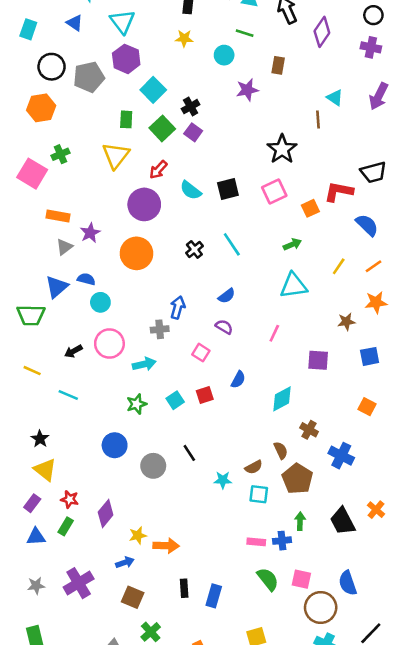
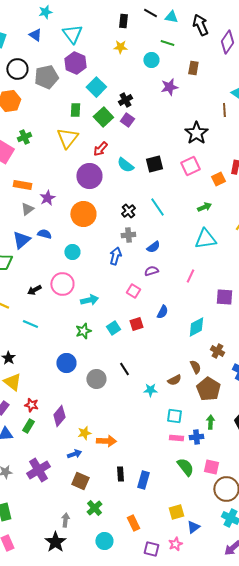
cyan circle: (100, 302) -> (72, 252), moved
purple semicircle: (224, 327) -> (151, 271), turned -48
gray cross: (160, 329) -> (128, 235), moved
cyan square: (259, 494) -> (174, 416), moved

